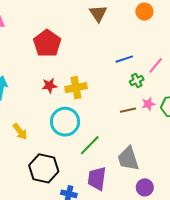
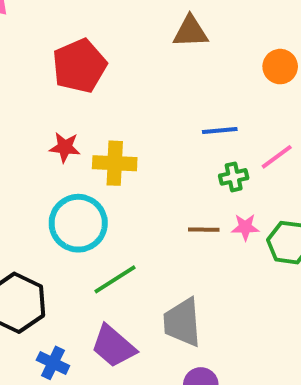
orange circle: (144, 12) -> (280, 67), moved
brown triangle: (98, 13) -> (190, 32), turned 48
purple trapezoid: (97, 179) -> (113, 346), turned -70

